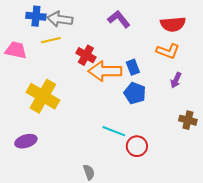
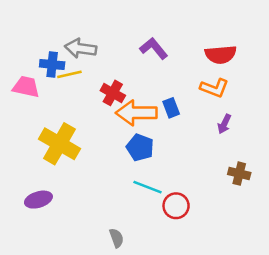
blue cross: (36, 16) -> (52, 64), moved
blue pentagon: (135, 93) -> (140, 148), moved

